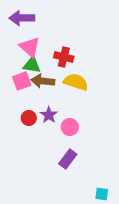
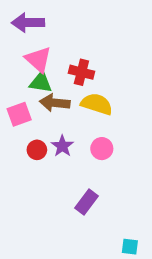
pink square: (22, 81) -> (19, 114), moved
pink circle: (70, 127) -> (102, 149), moved

